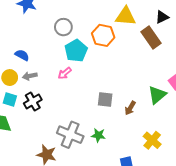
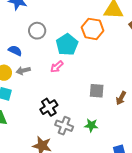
gray circle: (63, 27) -> (37, 31), moved
black cross: (33, 101) -> (49, 107), moved
gray cross: (70, 135) -> (64, 126), size x0.7

